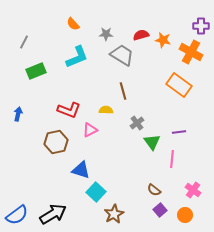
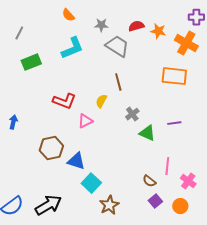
orange rectangle: (179, 85) -> (174, 76), turned -30
yellow semicircle: (106, 110) -> (101, 101), turned -64
blue arrow: (18, 114) -> (13, 122), moved
brown hexagon: (56, 142) -> (51, 148), moved
green triangle: (152, 142) -> (147, 133), turned -30
pink line: (172, 159) -> (167, 166), moved

